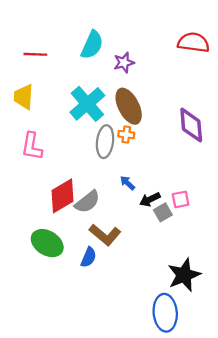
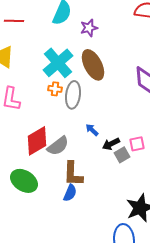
orange cross: (126, 135) -> (55, 89), moved
brown L-shape: (105, 235) -> (73, 174), turned 52
blue semicircle: (89, 257) -> (70, 193), moved

